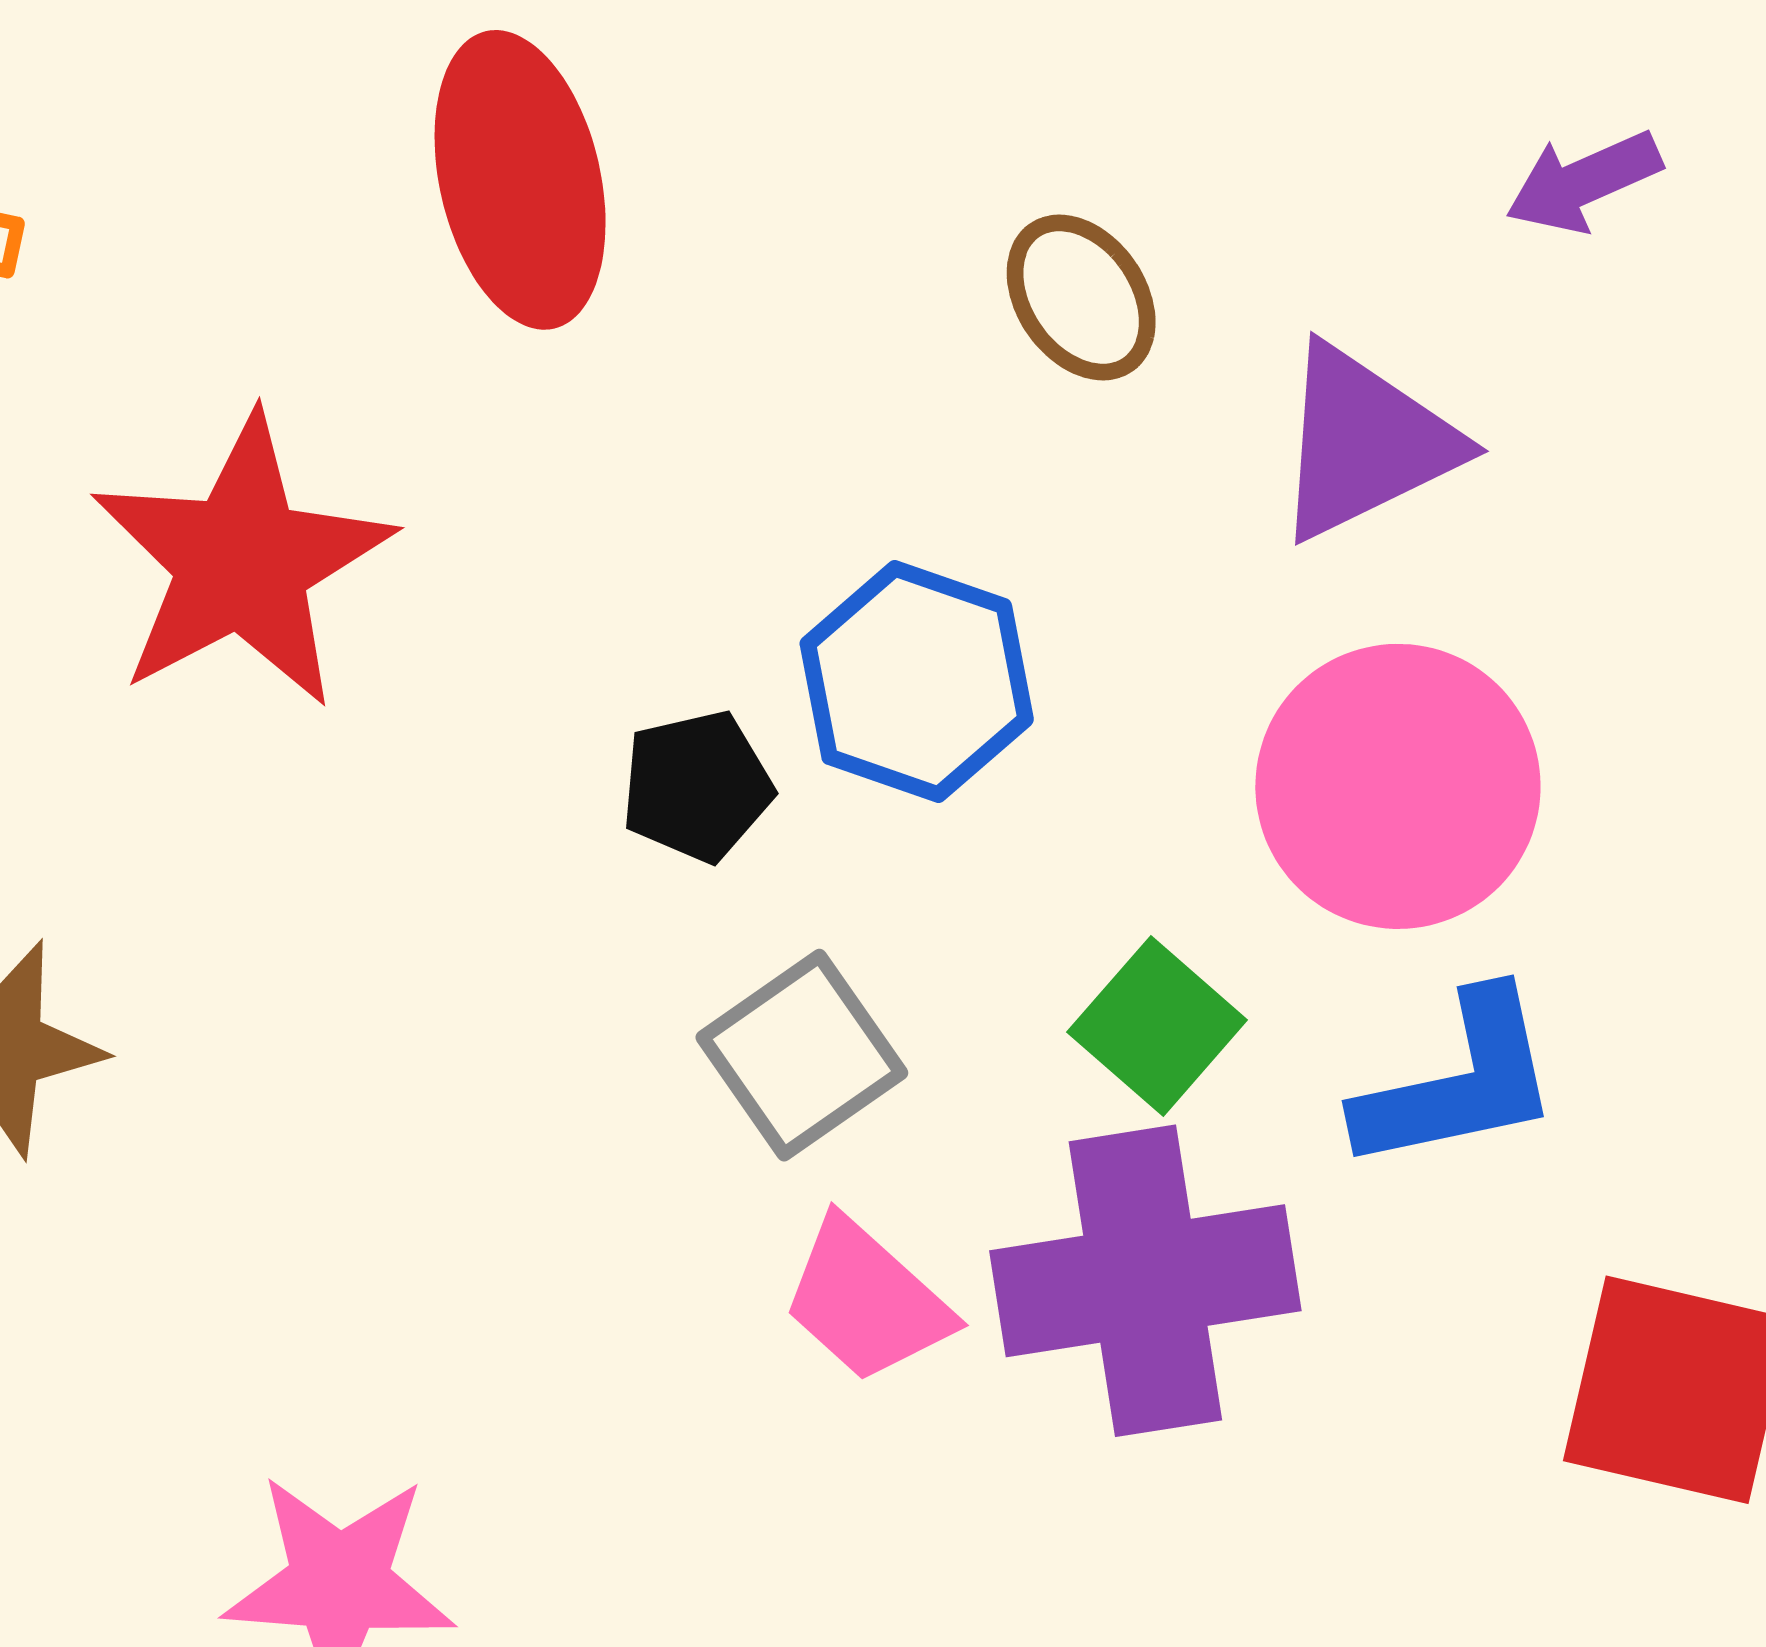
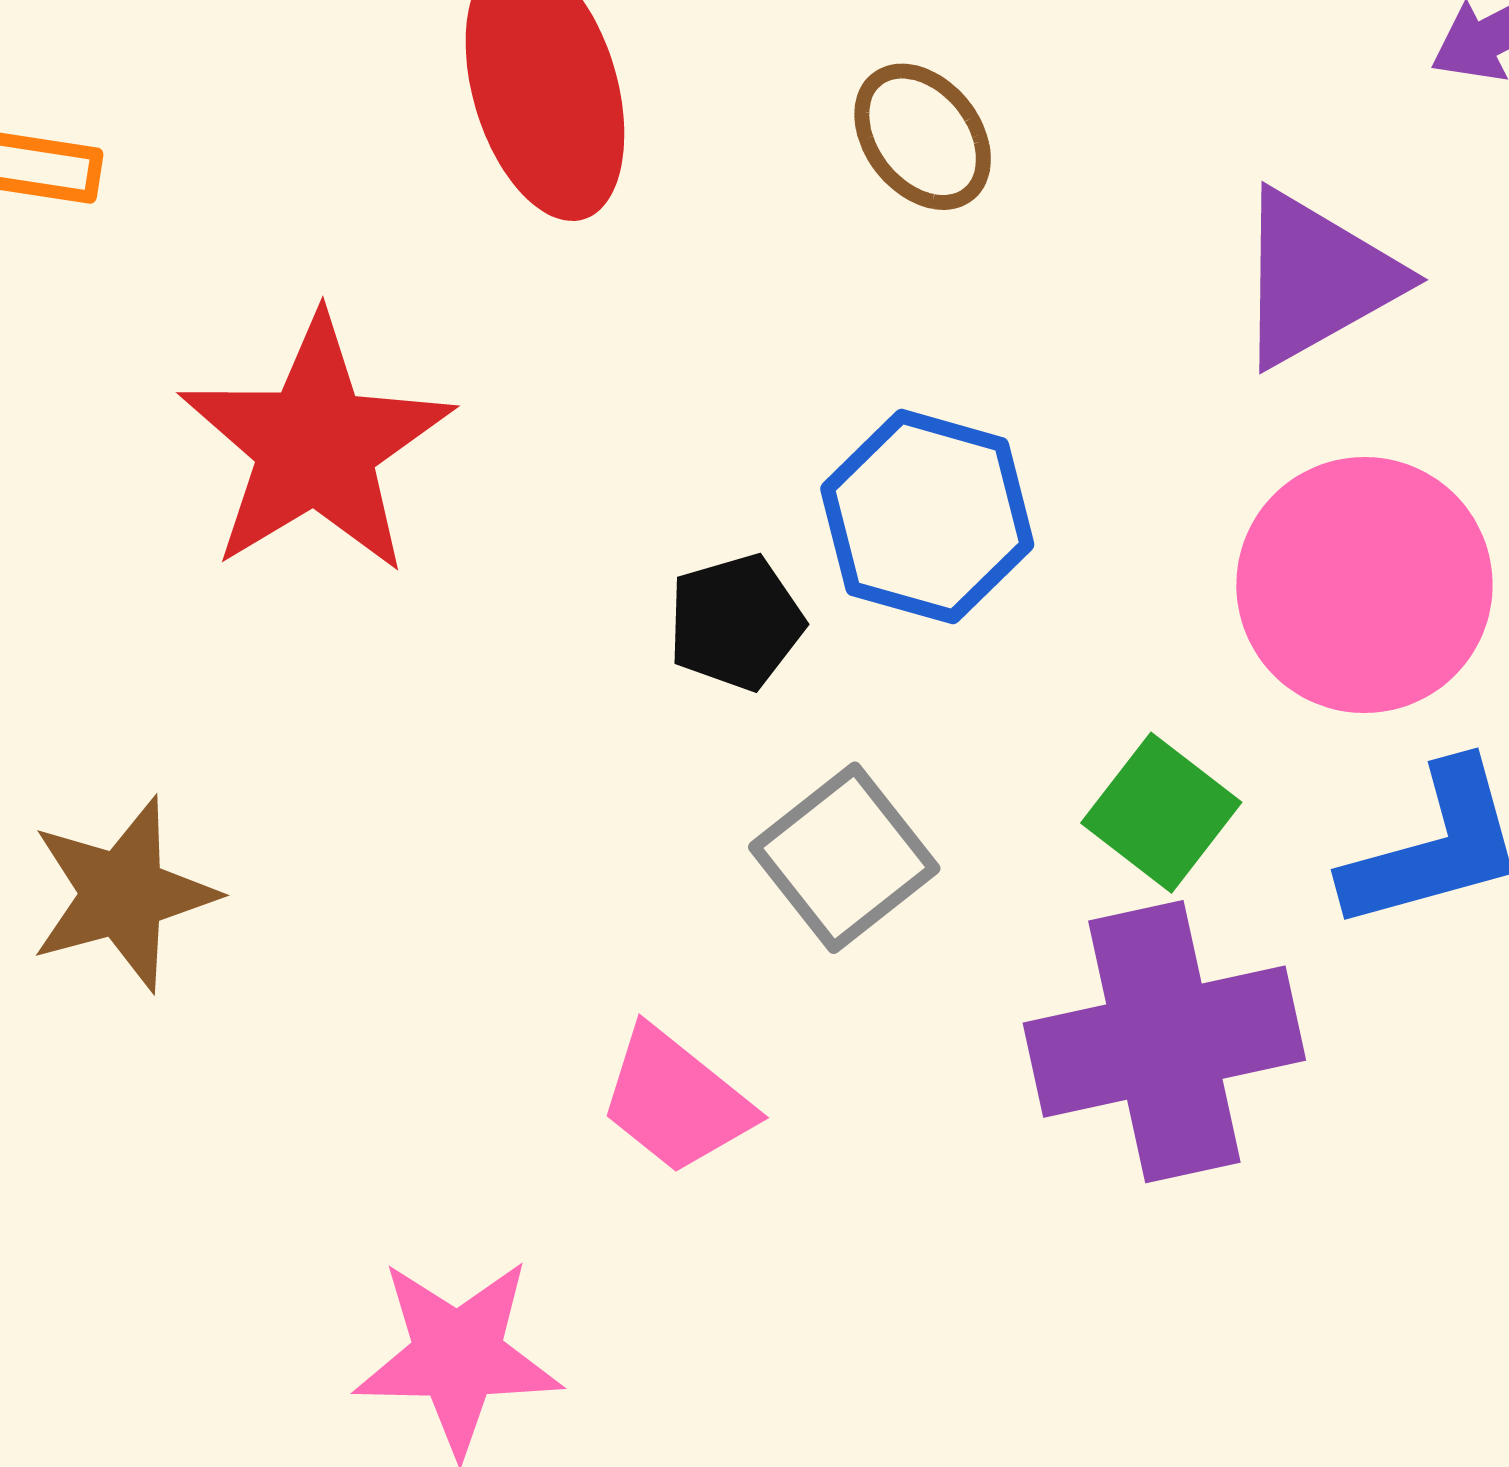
brown ellipse: (1081, 297) -> (923, 137), moved
pink trapezoid: (867, 1300) -> (676, 1101), moved

